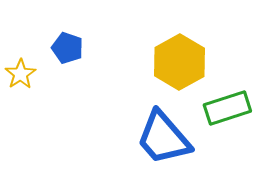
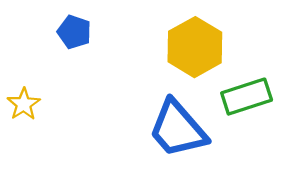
yellow star: (20, 74) -> (24, 104), moved

